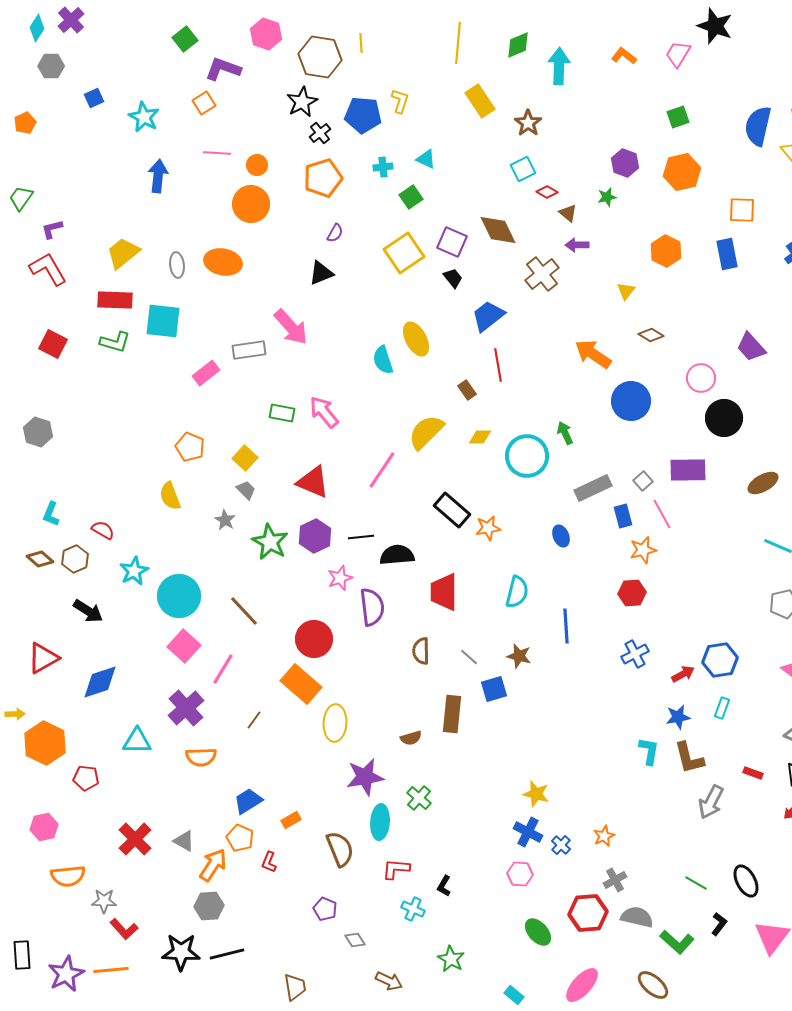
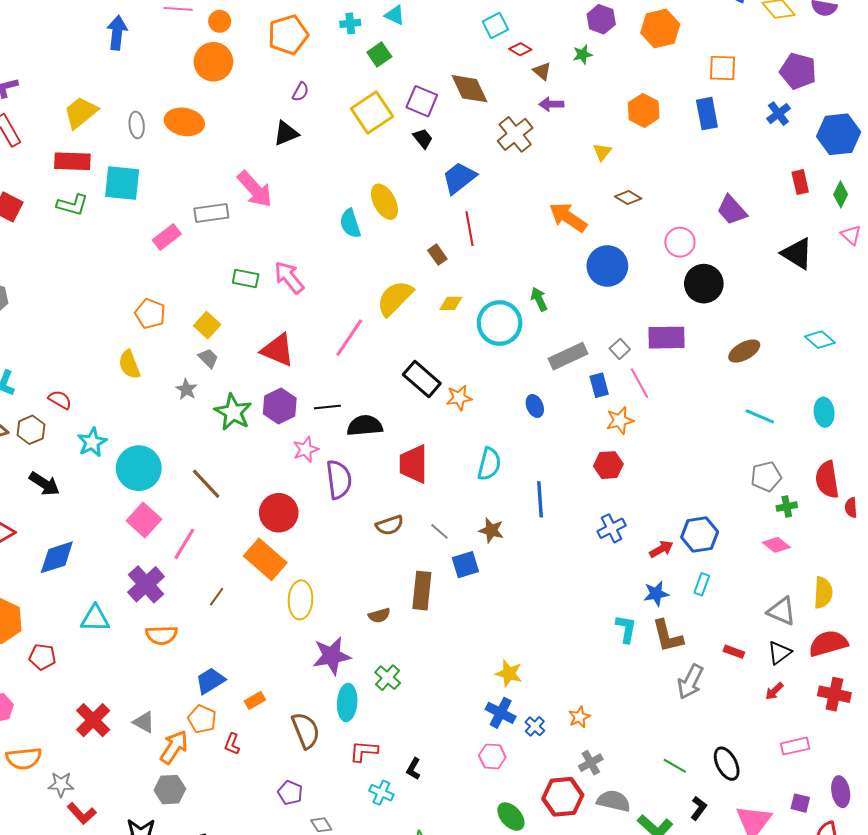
brown semicircle: (421, 651) -> (390, 525), turned -108

